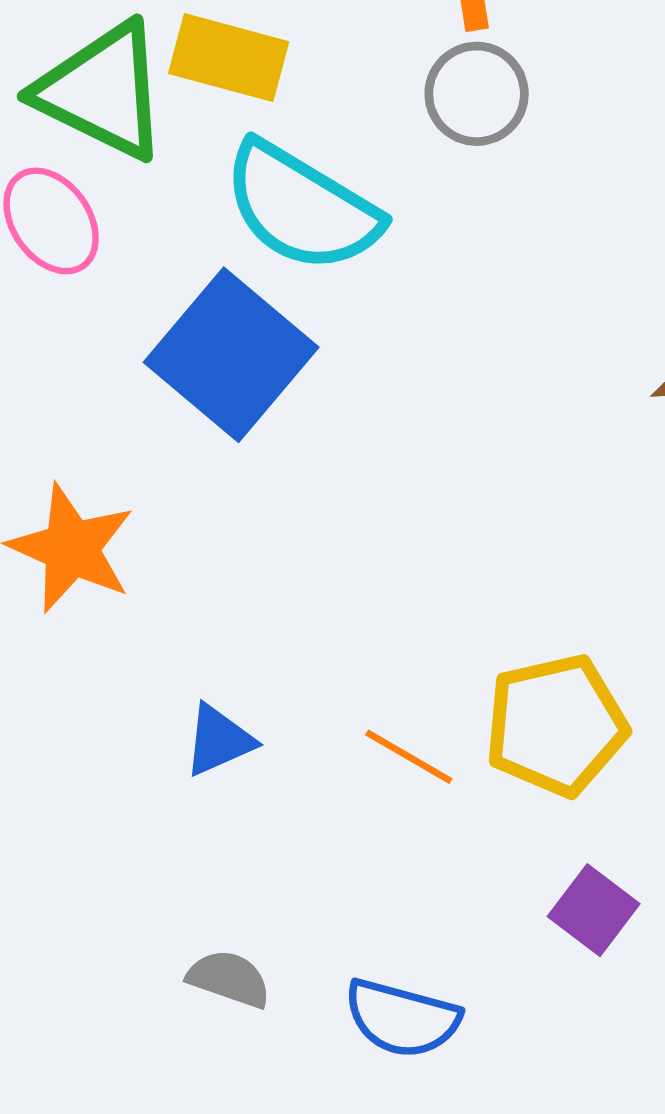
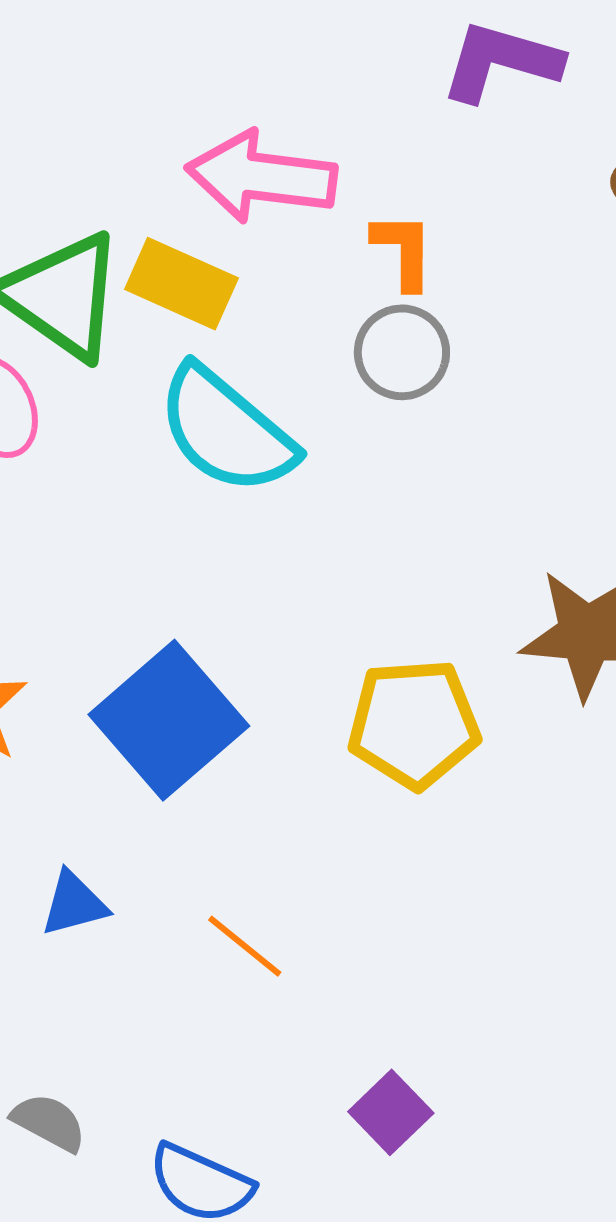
blue square: (231, 355) -> (169, 720), moved
yellow pentagon: (556, 725) -> (414, 724), moved

